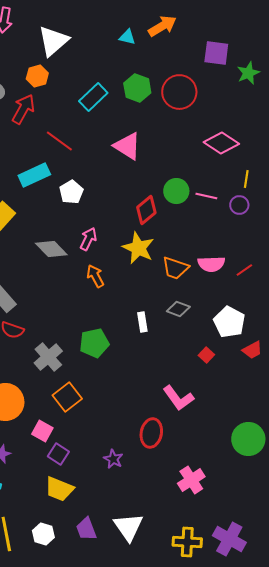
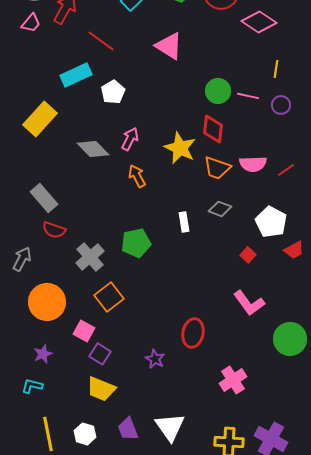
pink diamond: (221, 143) -> (259, 22), moved
yellow line: (246, 179) -> (276, 69), moved
red diamond: (146, 210) -> (213, 129), moved, turned -44
pink L-shape: (178, 398) -> (249, 303), moved

